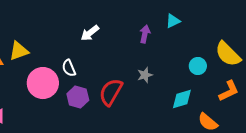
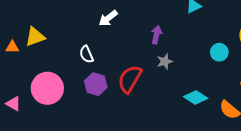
purple arrow: (145, 34) -> (156, 35), moved
pink circle: (43, 83) -> (47, 88), moved
cyan diamond: (182, 99) -> (196, 98), moved, turned 50

